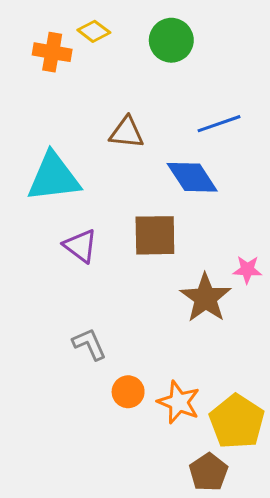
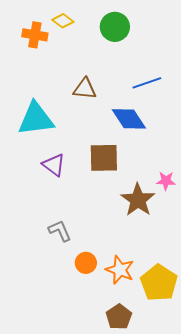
brown pentagon: (209, 472) -> (119, 317), moved

